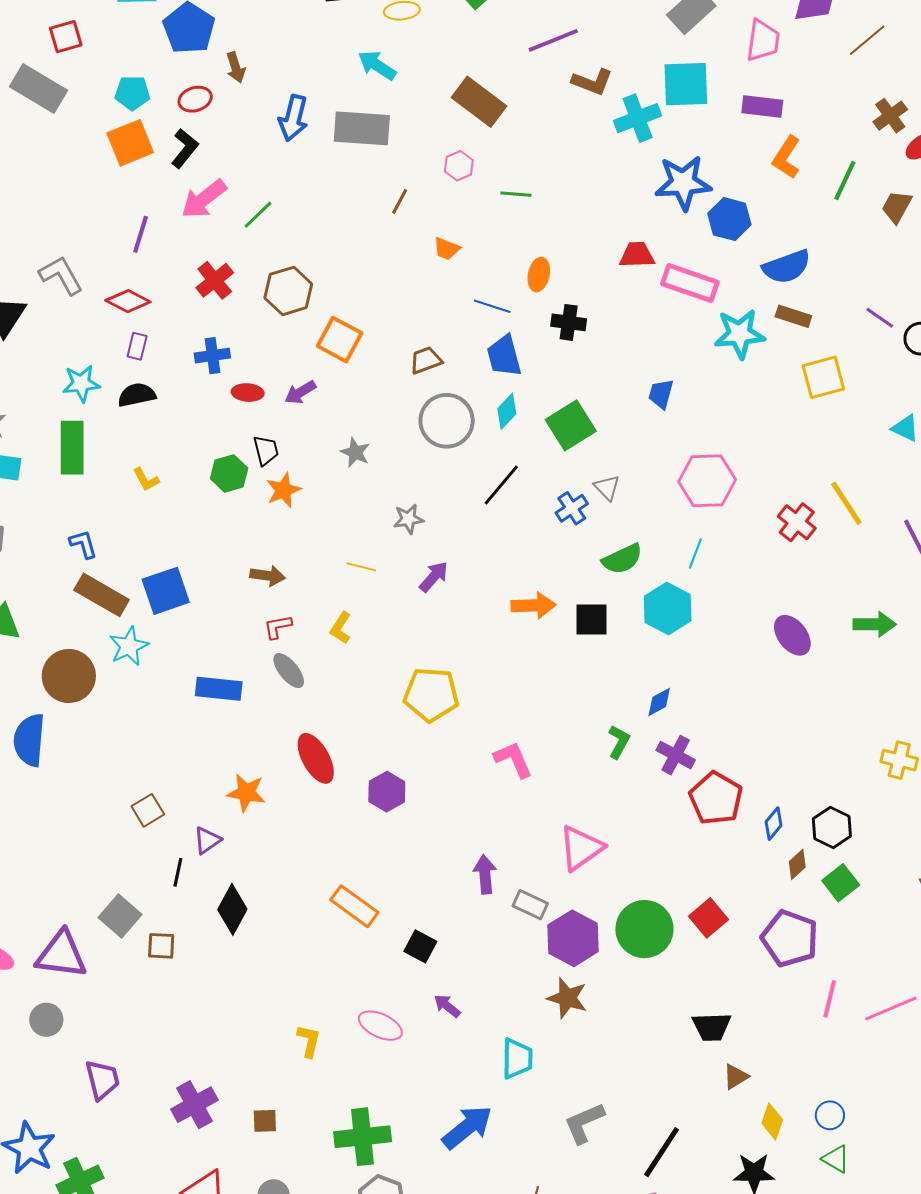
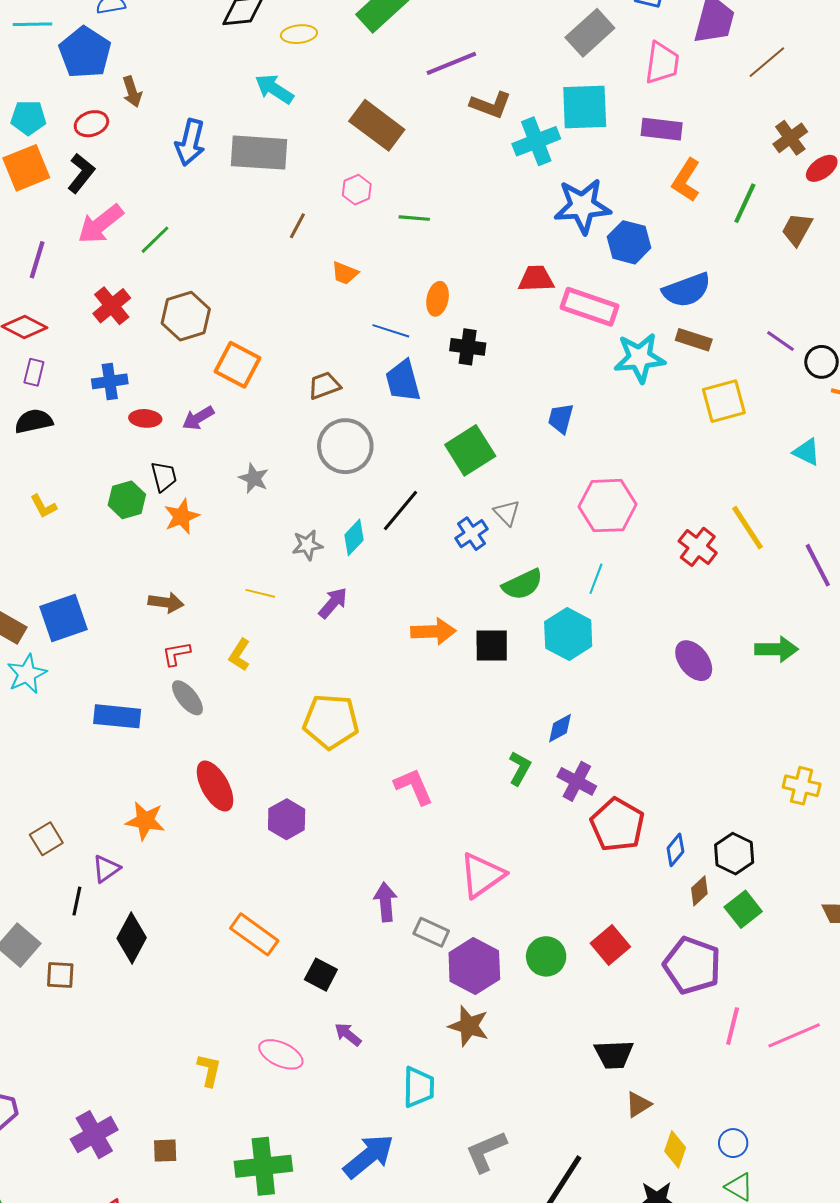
cyan diamond: (507, 411) -> (354, 537), moved
green circle: (644, 929) -> (546, 956), size x0.7

